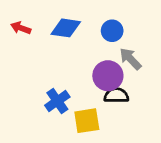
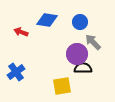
red arrow: (21, 28) -> (21, 32), moved
blue cross: (57, 101) -> (16, 72), moved

